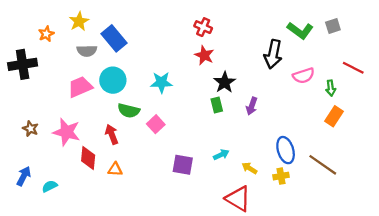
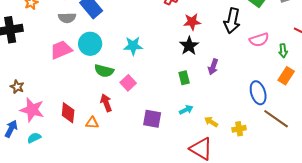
red star: (204, 55) -> (192, 22), moved, turned -30
green rectangle: (217, 105) -> (184, 78), moved
pink star: (67, 132) -> (32, 110), moved
red arrow: (112, 134) -> (106, 103), moved
blue ellipse: (286, 150) -> (258, 93), moved

